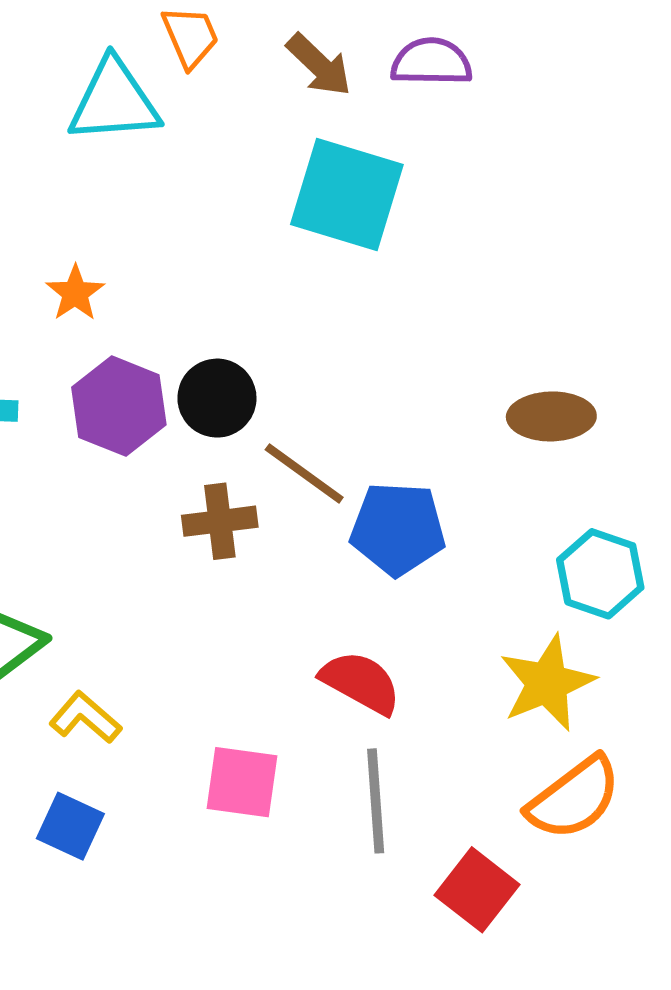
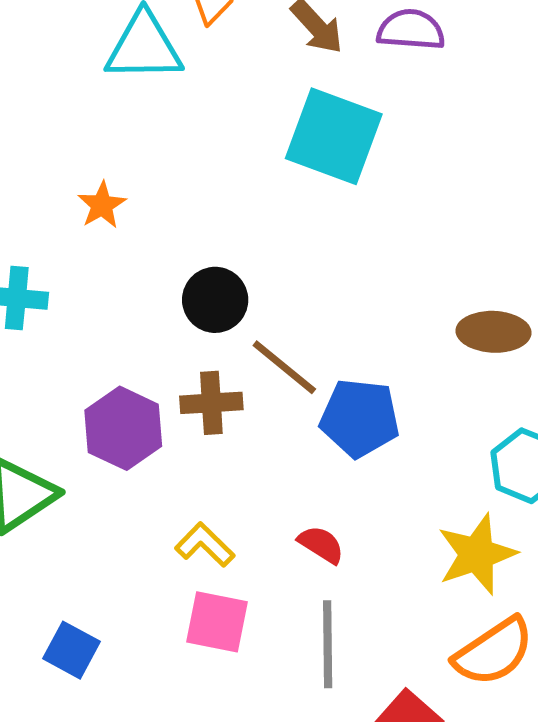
purple hexagon: (119, 406) -> (123, 428), moved
red semicircle: (361, 682) -> (321, 544), size x0.7
yellow L-shape: (85, 718) -> (205, 545), moved

